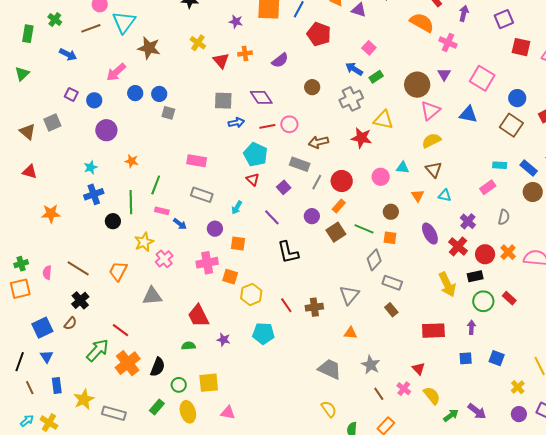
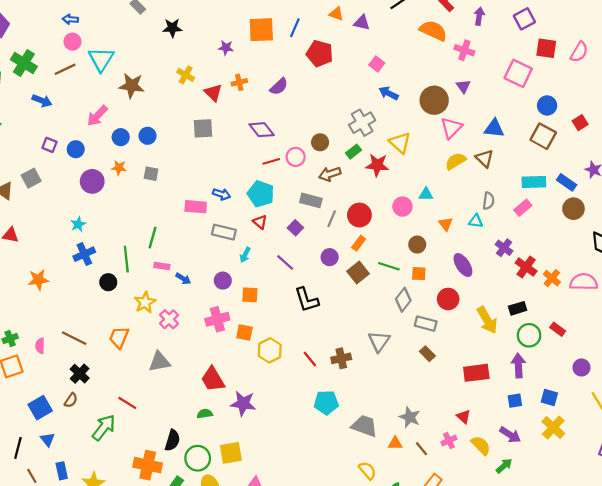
green cross: (55, 19) -> (24, 63), size x1.6
blue arrow: (354, 69) -> (389, 93), moved
green rectangle: (376, 77) -> (354, 152), moved
pink square: (482, 78) -> (518, 73), moved
brown circle: (312, 87) -> (320, 142), moved
gray square: (223, 101) -> (203, 128), moved
gray square: (168, 113) -> (151, 174), moved
yellow triangle: (383, 120) -> (400, 143), turned 35
blue arrow: (236, 123) -> (221, 194), moved, turned 35
orange star: (132, 161) -> (119, 168), moved
cyan rectangle: (500, 165) -> (534, 182), size x1.5
brown triangle: (434, 170) -> (485, 158), moved
gray rectangle: (202, 195) -> (224, 232), moved
gray semicircle: (504, 217) -> (488, 201), moved
red cross: (458, 246) -> (526, 267), moved
red circle: (485, 254) -> (448, 299), moved
purple arrow: (471, 327) -> (518, 366), size x1.5
cyan pentagon: (263, 333) -> (326, 402), moved
orange triangle: (350, 333) -> (395, 443), moved
purple star: (223, 340) -> (243, 403), size x1.6
orange cross: (128, 363) -> (148, 465), moved, turned -35
green circle: (179, 385) -> (198, 458), size x1.5
yellow cross: (518, 387) -> (553, 427), moved, size x1.5
pink cross: (404, 389) -> (449, 441), turned 32
purple arrow: (477, 411) -> (510, 435), moved
purple circle: (519, 414) -> (581, 368), moved

